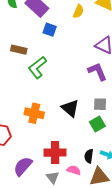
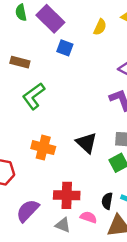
brown rectangle: (19, 50) -> (20, 62), moved
green L-shape: (37, 67) -> (34, 96), moved
gray triangle: (53, 177) -> (63, 225), turned -32

